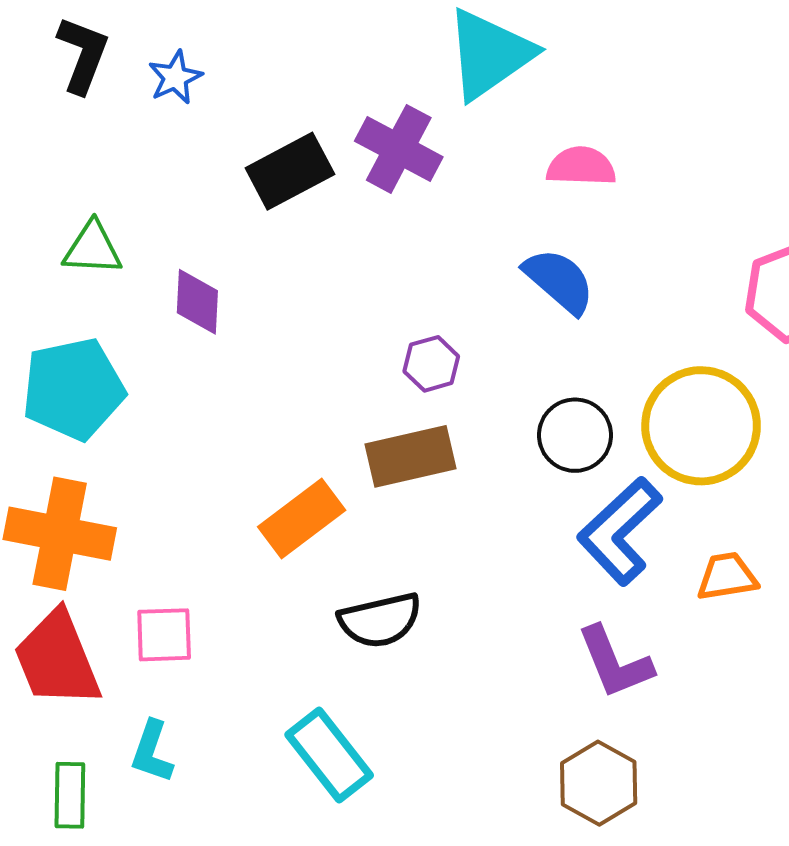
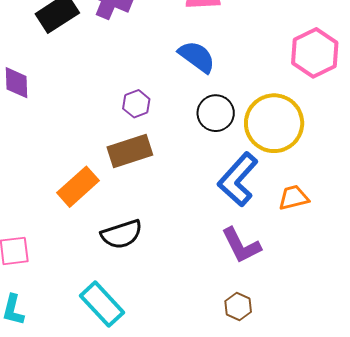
black circle: (575, 435) -> (216, 113), moved
brown hexagon: (599, 783) -> (238, 306), size x0.7

